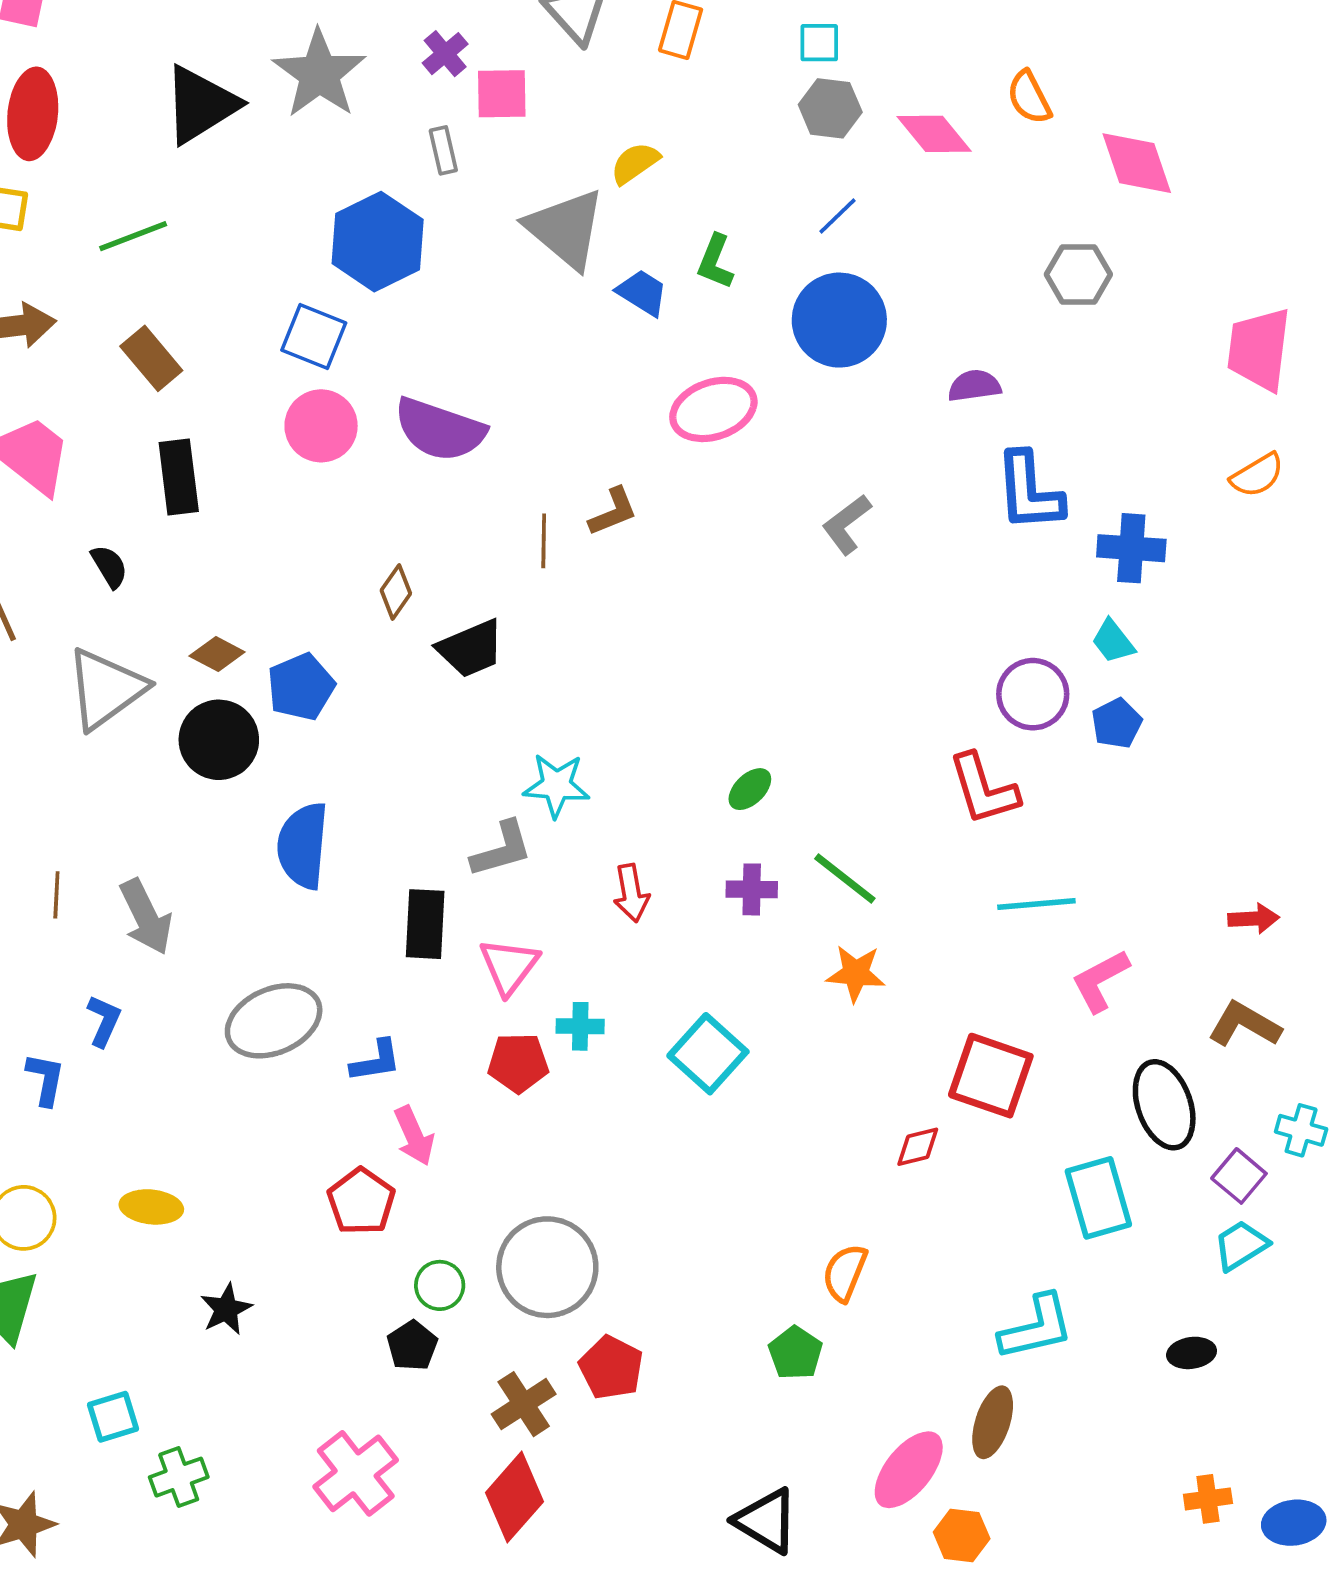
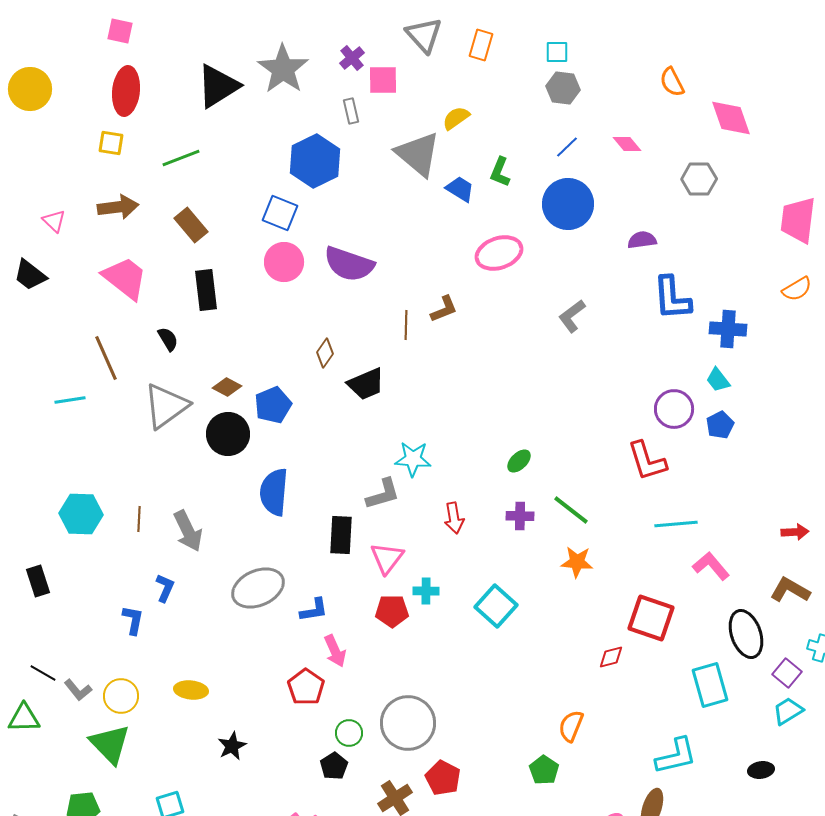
pink diamond: (934, 134) -> (627, 144), moved, size x0.7
pink L-shape: (1100, 981) -> (711, 566), turned 78

